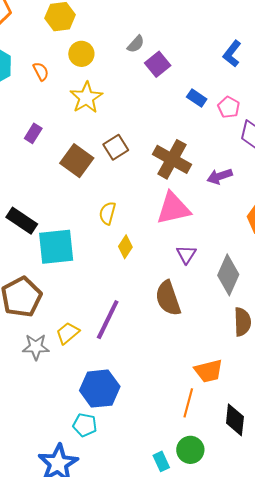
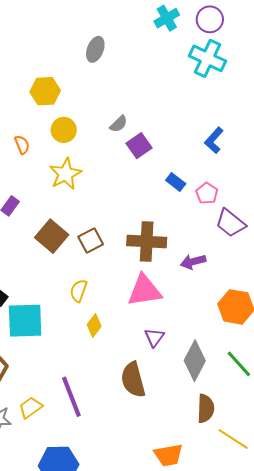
brown square: (116, 147) -> (91, 240), moved
brown cross: (172, 159) -> (147, 241), turned -30
purple line: (108, 320) -> (71, 397), turned -51

